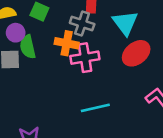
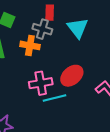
red ellipse: (136, 53) -> (72, 76), moved
pink cross: (85, 58) -> (41, 83), moved

